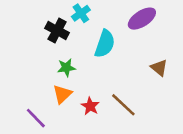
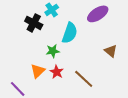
green star: (66, 68) -> (53, 51), moved
red star: (90, 106) -> (57, 72), moved

